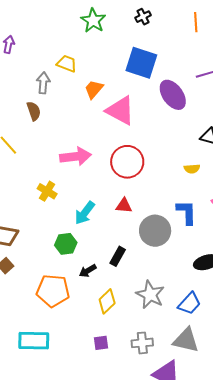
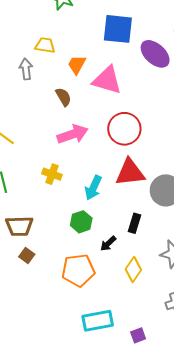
brown semicircle: (34, 111) -> (63, 97), moved
red triangle: (124, 206) -> (130, 172), size x1.8
cyan rectangle: (34, 341) -> (98, 321), moved
purple square: (101, 343) -> (138, 335), moved

